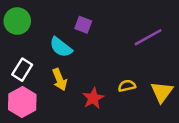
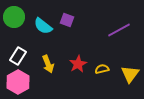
cyan semicircle: (61, 47) -> (43, 26), moved
red star: (93, 98) -> (78, 64), moved

